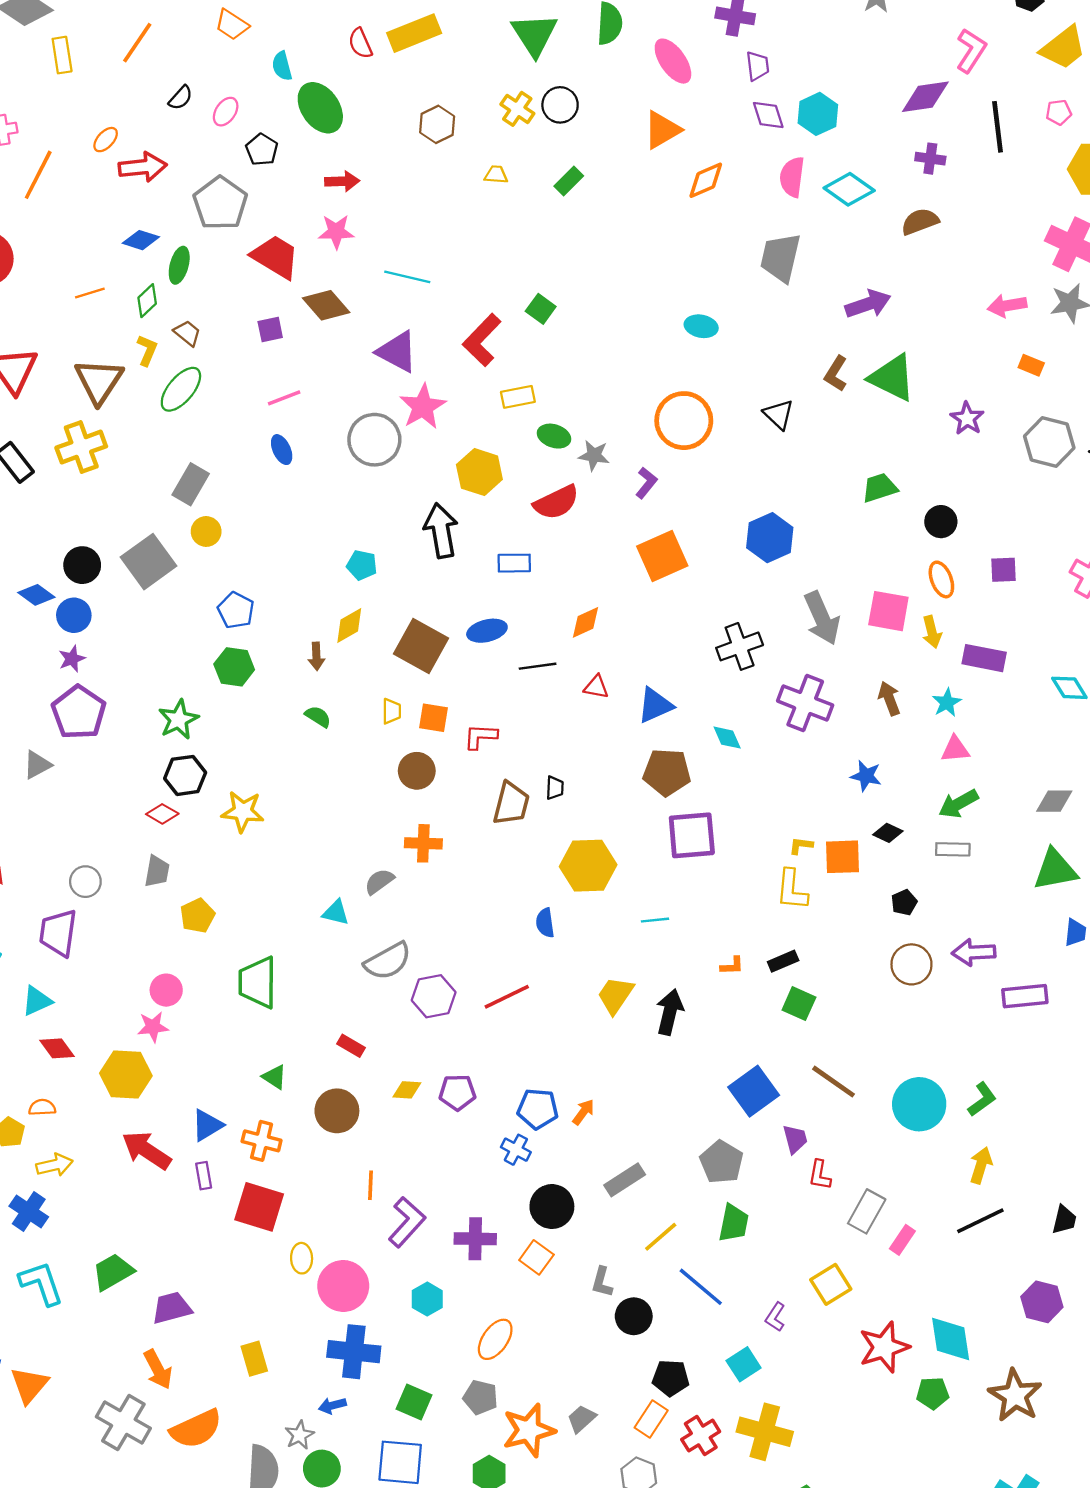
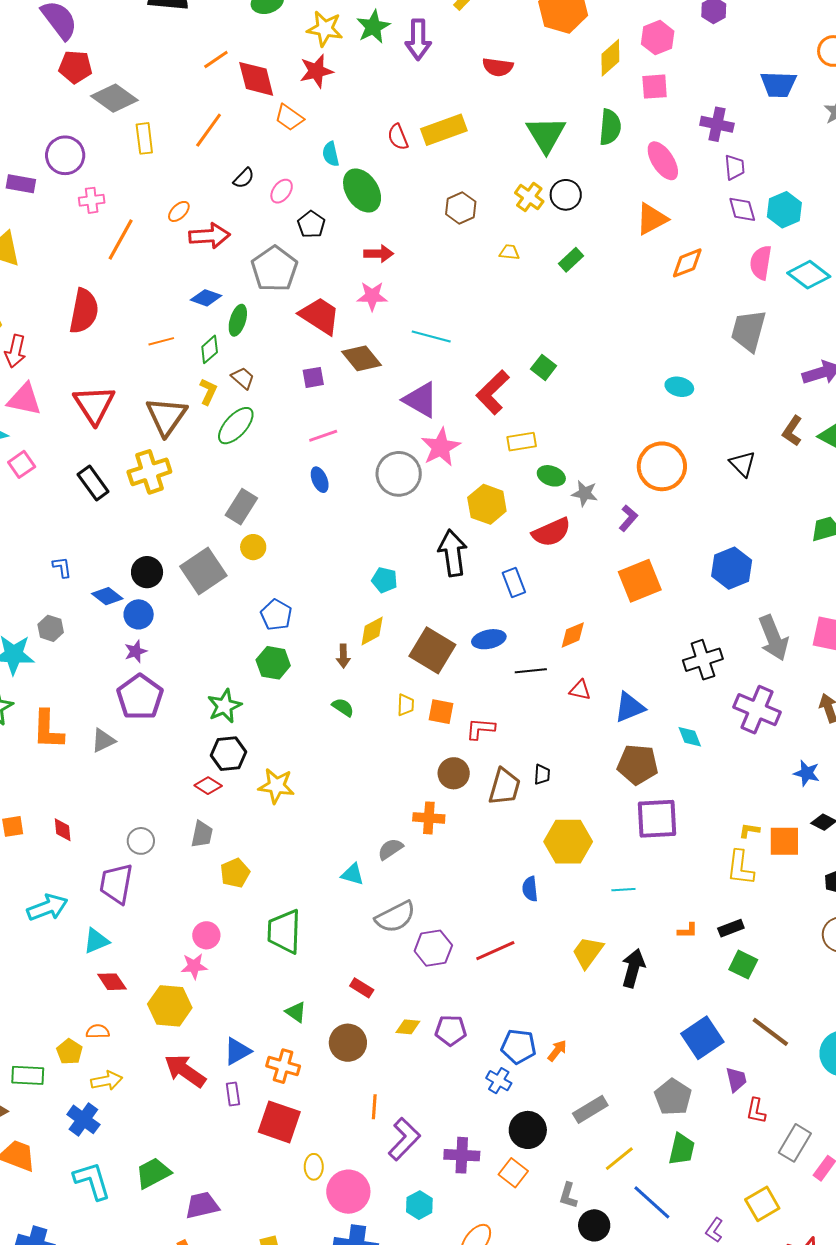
blue rectangle: (514, 563) -> (514, 583), turned 68
brown circle: (417, 771) -> (454, 773), moved

